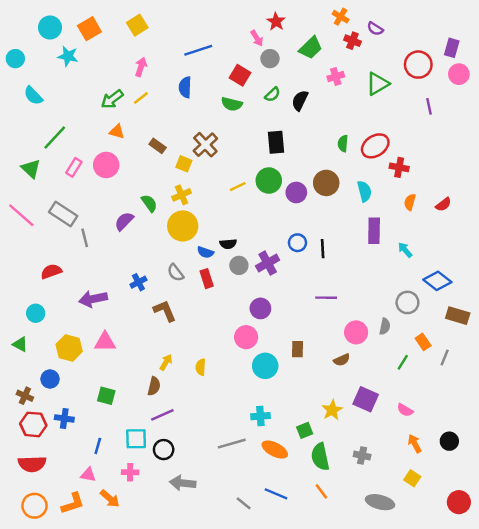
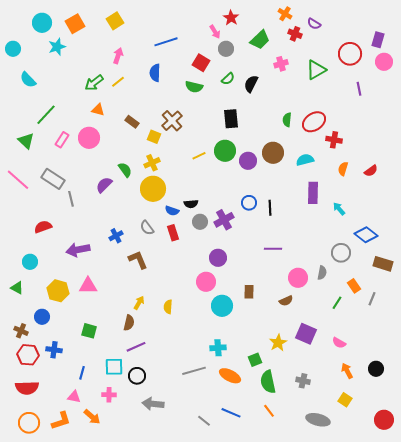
cyan star: (68, 56) -> (57, 47), turned -30
cyan semicircle: (364, 191) -> (305, 160), turned -90

